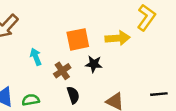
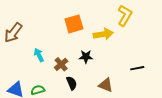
orange square: (78, 39) -> (74, 24), moved
black line: (159, 94) -> (137, 68), moved

